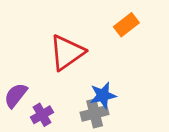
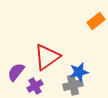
red triangle: (67, 52) -> (47, 57), moved

